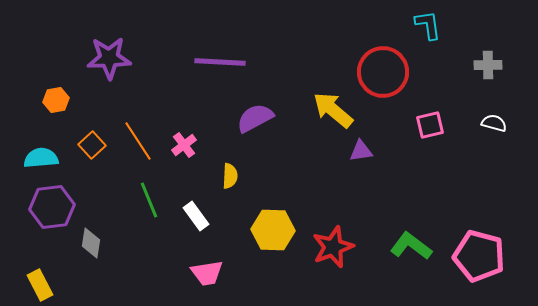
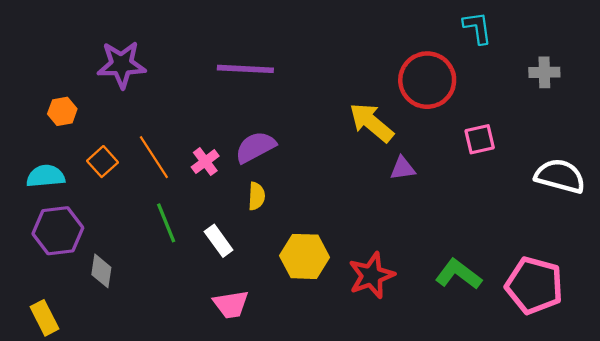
purple semicircle: (255, 118) -> (255, 147), moved
white semicircle: (494, 123) -> (560, 176), moved, size x1.8

